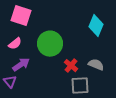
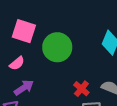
green circle: (50, 44) -> (57, 47), moved

